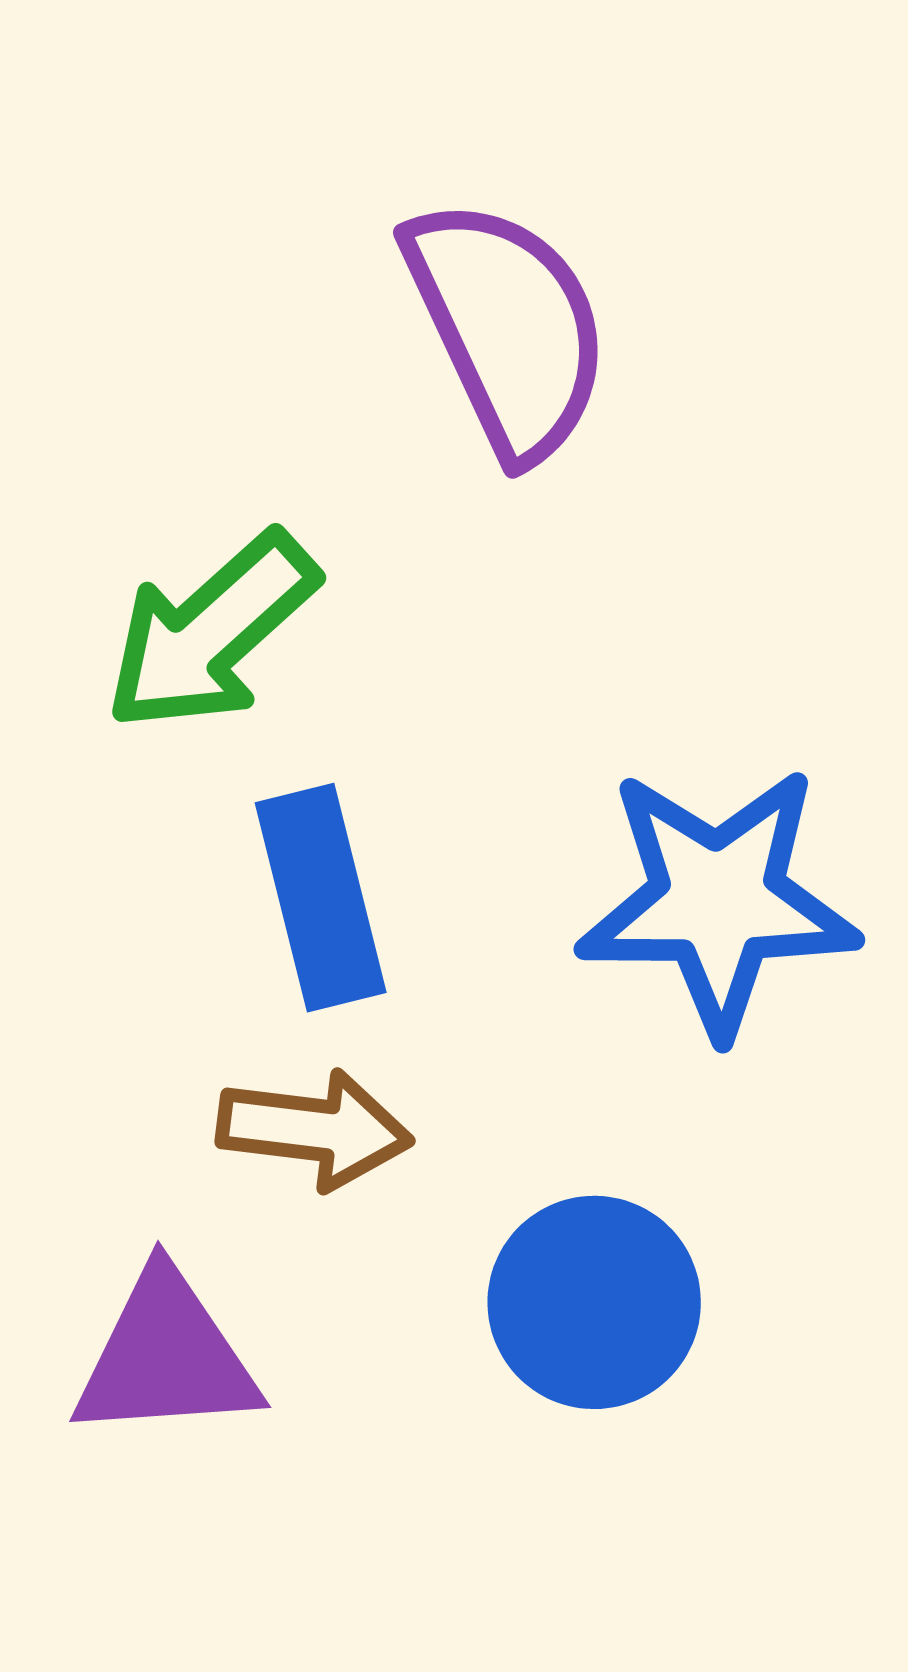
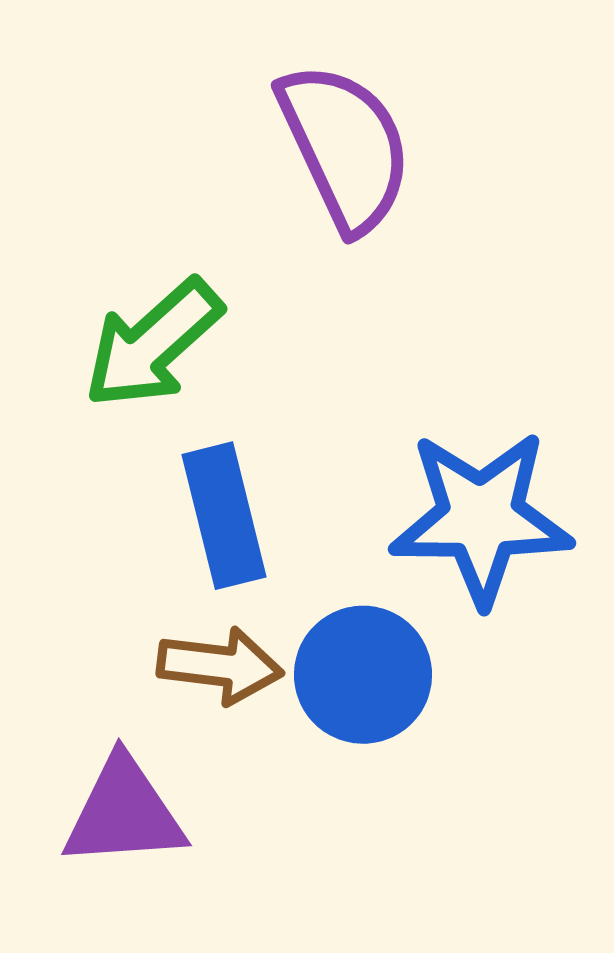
blue circle: (594, 1302) -> (363, 675), moved

